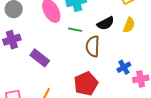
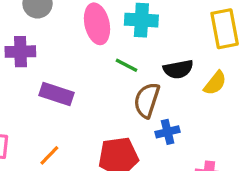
purple rectangle: (40, 58) -> (57, 94), turned -36
blue cross: (124, 67) -> (168, 132), moved

